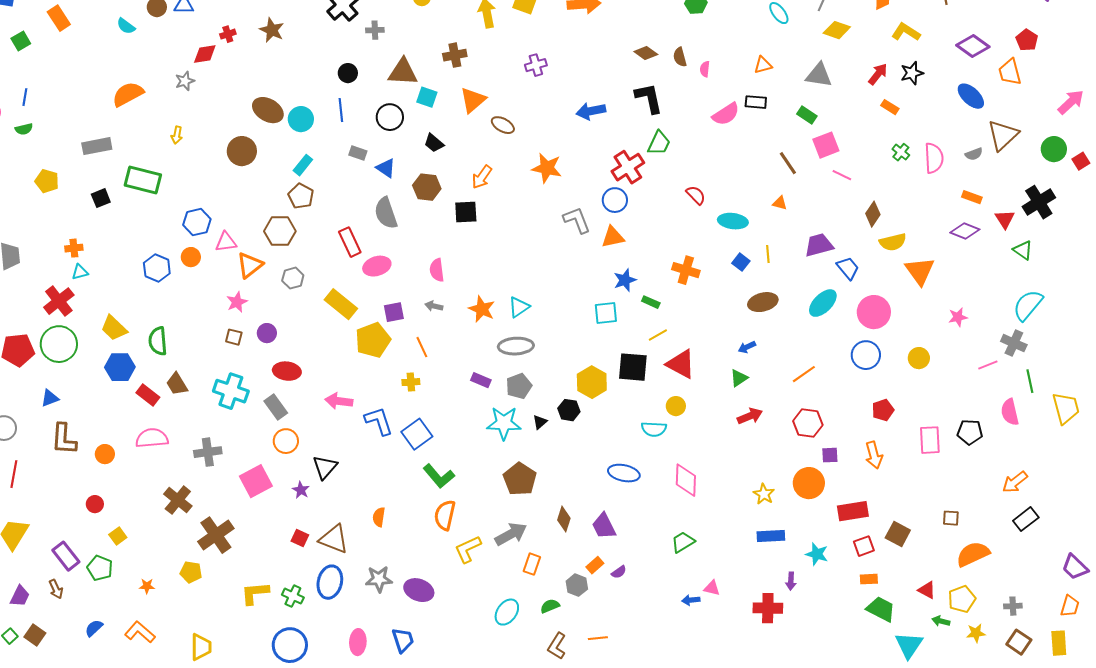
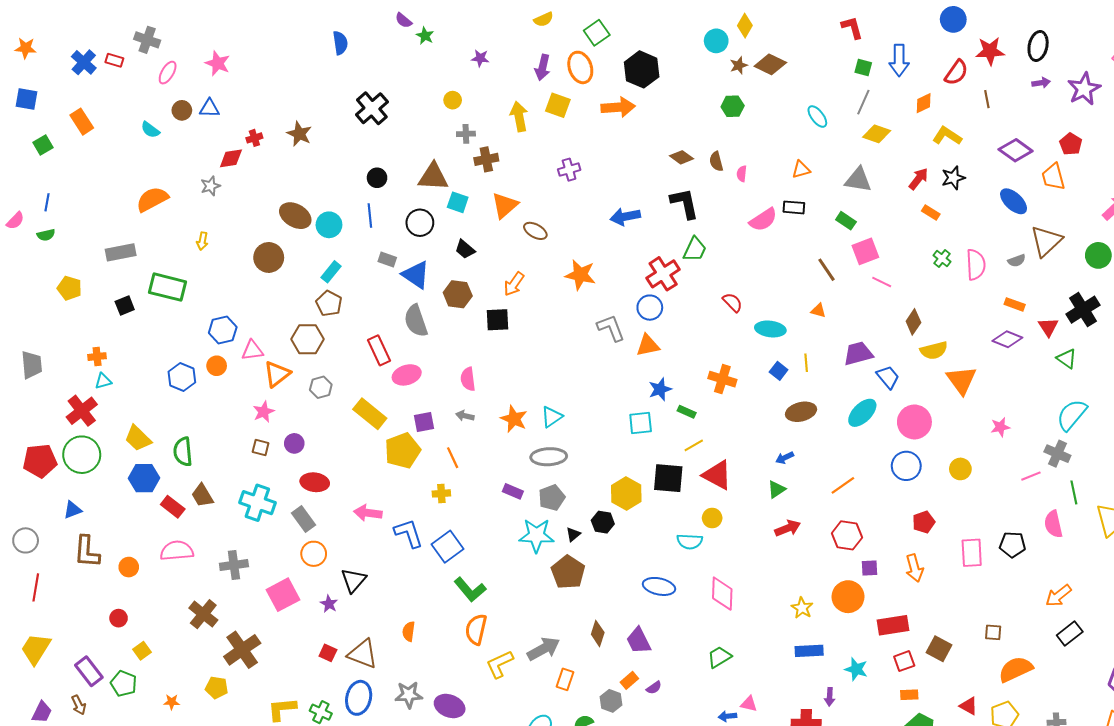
gray cross: (375, 30) -> (466, 134), moved
blue triangle: (386, 168) -> (416, 275), size x1.4
brown pentagon: (520, 479) -> (568, 572), moved

